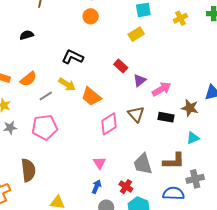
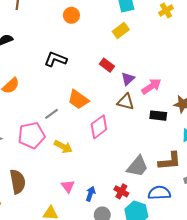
yellow arrow: (67, 84) -> (63, 147), moved
gray line: (46, 96) -> (52, 114), moved
brown triangle: (136, 114) -> (126, 102), moved, turned -30
pink triangle: (99, 163) -> (68, 186), moved
gray trapezoid: (143, 164) -> (138, 166), turned -120
blue semicircle: (173, 193) -> (159, 193), moved

